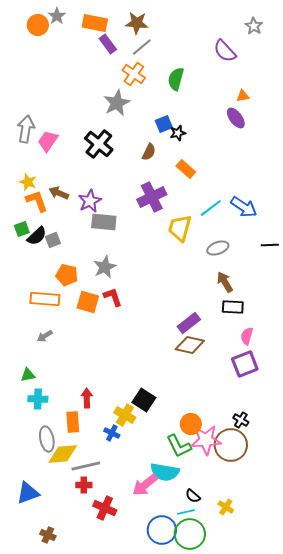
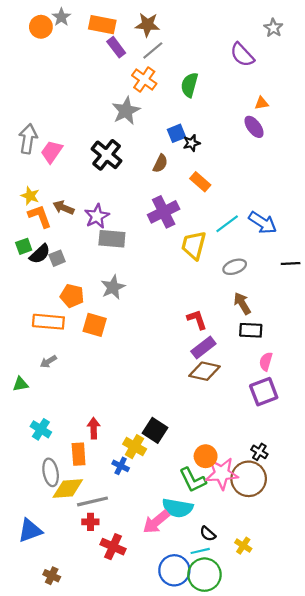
red L-shape: (113, 297) -> (197, 320), moved
green triangle: (28, 375) -> (20, 384), moved
cyan cross: (38, 399) -> (41, 429), turned 30

